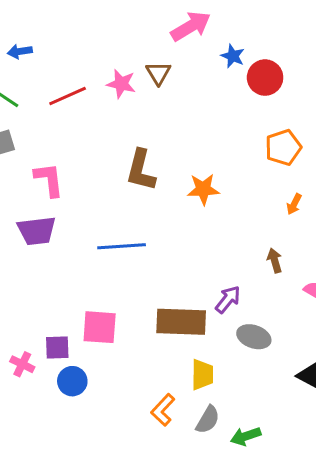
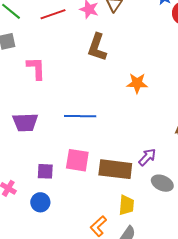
brown L-shape: (141, 170) -> (97, 47), moved
purple trapezoid: (37, 231) -> (25, 122), moved
pink square: (100, 327) -> (77, 160), moved
purple square: (57, 348) -> (45, 171), moved

